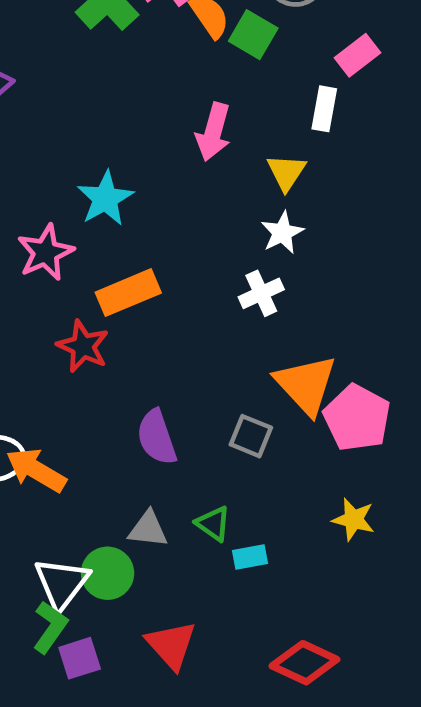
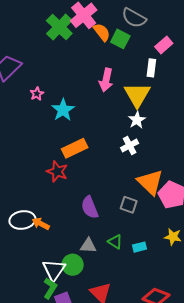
yellow triangle: (286, 172) -> (137, 95), size x1.6
pink star: (46, 252) -> (37, 94), moved, size x0.6
orange arrow: (36, 470) -> (41, 224), size x0.7
cyan rectangle: (250, 557) -> (140, 247), moved

